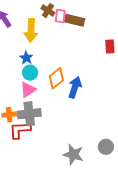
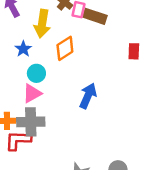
blue star: (26, 58) -> (23, 49), moved
orange diamond: (56, 78) -> (65, 48), moved

